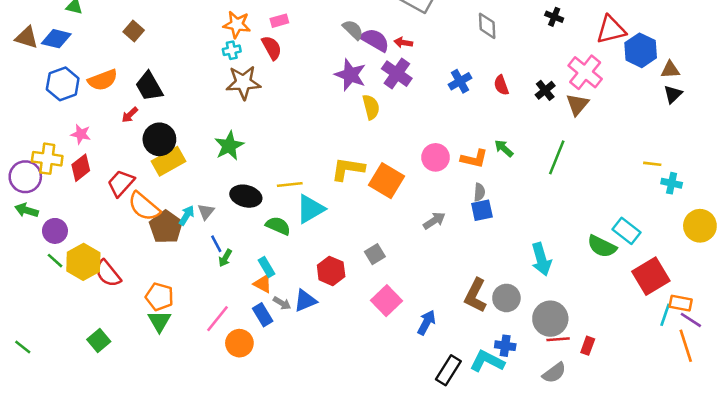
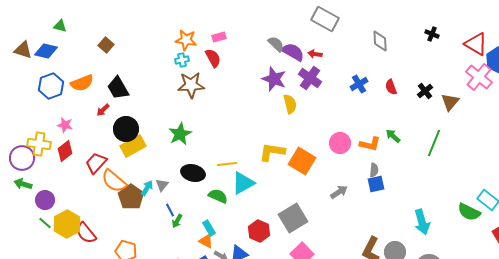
red triangle: (611, 30) -> (476, 44), turned 45
pink cross: (585, 72) -> (479, 77), moved
gray square: (375, 254) -> (293, 218), size x1.8

